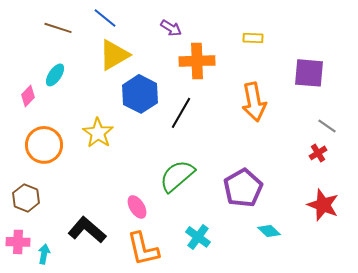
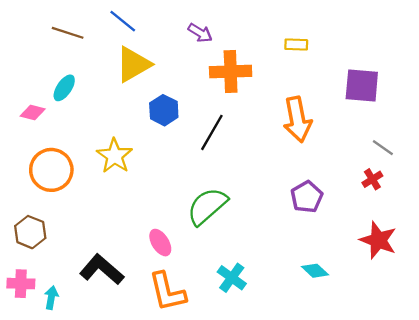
blue hexagon: (140, 94) -> (164, 110), size x0.7
pink diamond: (28, 96) -> (33, 112), turned 60
purple pentagon: (243, 188) -> (307, 197), moved, size x0.7

